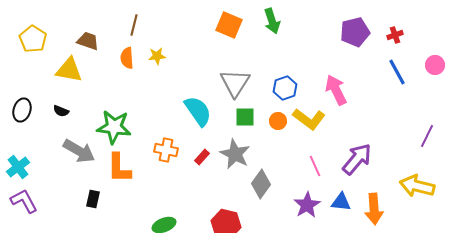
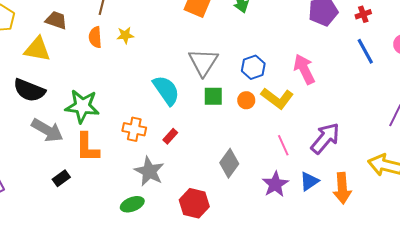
black semicircle: (61, 111) -> (29, 90), size x2.0
gray star: (235, 154) -> (149, 171), moved
black rectangle: (93, 199) -> (61, 178), turned 42
blue triangle: (341, 202) -> (309, 181), turned -40

